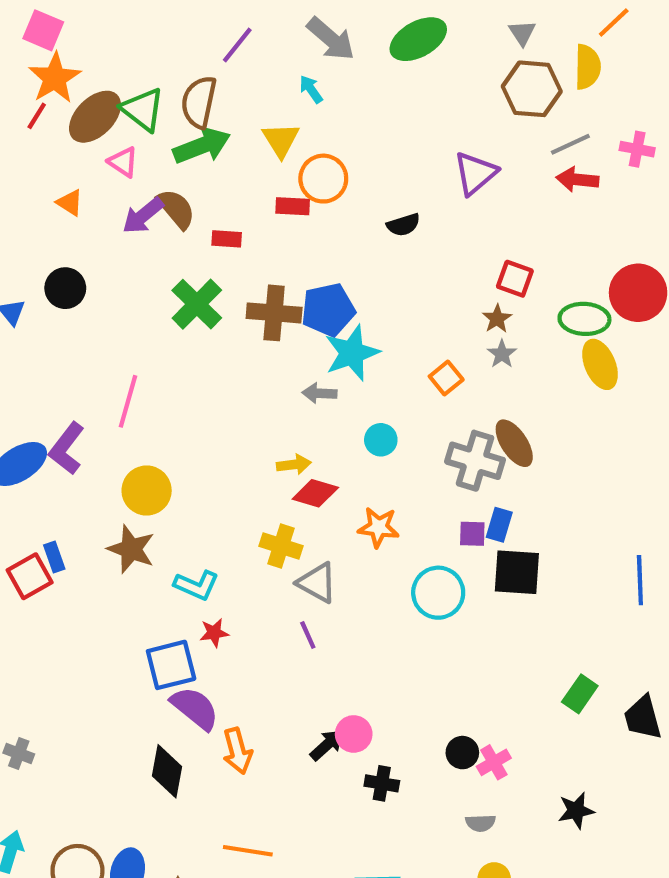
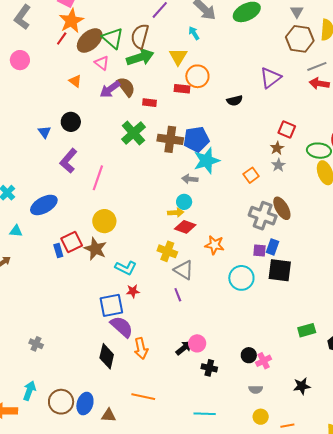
cyan circle: (381, 440) -> (184, 202), moved
purple L-shape: (67, 448) -> (68, 161), moved
red square: (30, 576) -> (72, 242), moved
green rectangle: (580, 694) -> (307, 330), turned 36

